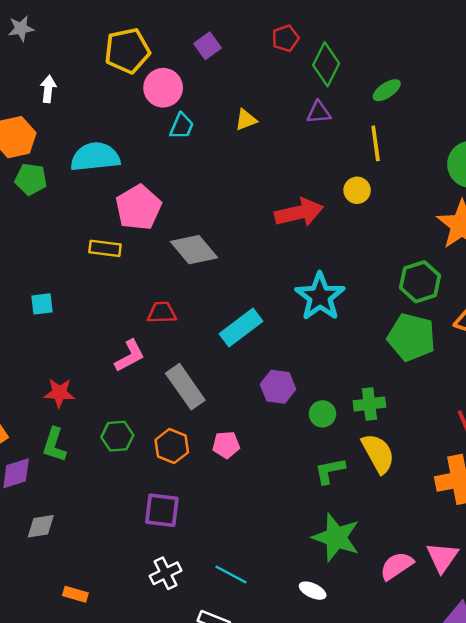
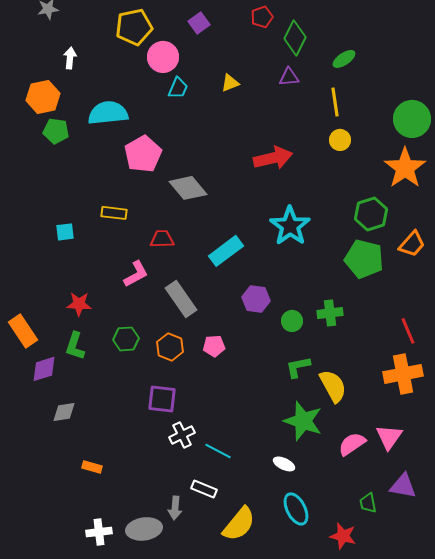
yellow circle: (357, 190) -> (340, 140), moved
yellow rectangle: (105, 248) -> (114, 213), moved
yellow semicircle: (378, 453) -> (333, 386), moved
white cross: (166, 573) -> (182, 435), moved

